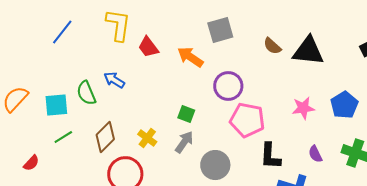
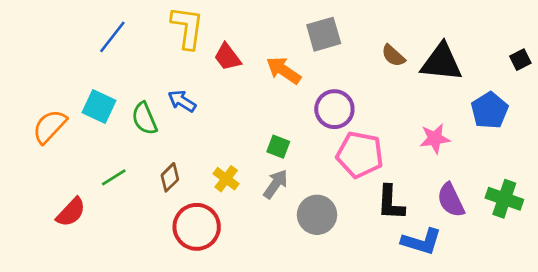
cyan square: (56, 105) -> (99, 106), moved, turned 30
blue pentagon: (344, 105) -> (490, 110), moved
brown diamond: (105, 137) -> (170, 177), size x0.7
purple semicircle: (315, 154) -> (451, 200), size x1.5
red semicircle: (31, 163) -> (71, 212), size x1.4

